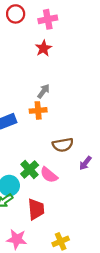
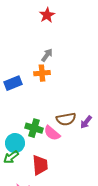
brown semicircle: (63, 145) -> (66, 119), moved
green cross: (30, 169) -> (34, 128), turned -30

